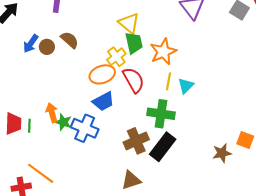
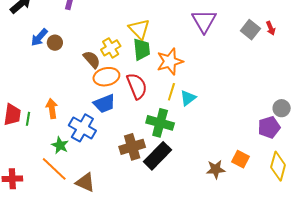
brown semicircle: (70, 40) -> (92, 60), moved
yellow cross: (116, 57) -> (111, 48), moved
green star: (63, 122) -> (60, 145), moved
orange line: (41, 173) -> (54, 169), moved
brown triangle: (131, 180) -> (85, 182), moved, turned 35

